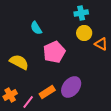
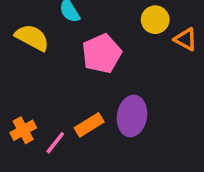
yellow semicircle: (19, 62) -> (32, 38), moved
purple ellipse: (71, 87) -> (132, 116), turned -30

